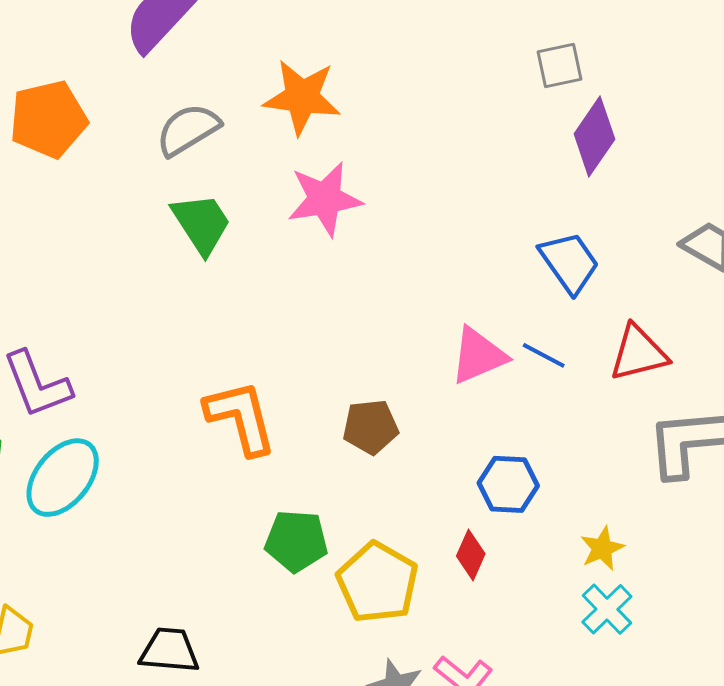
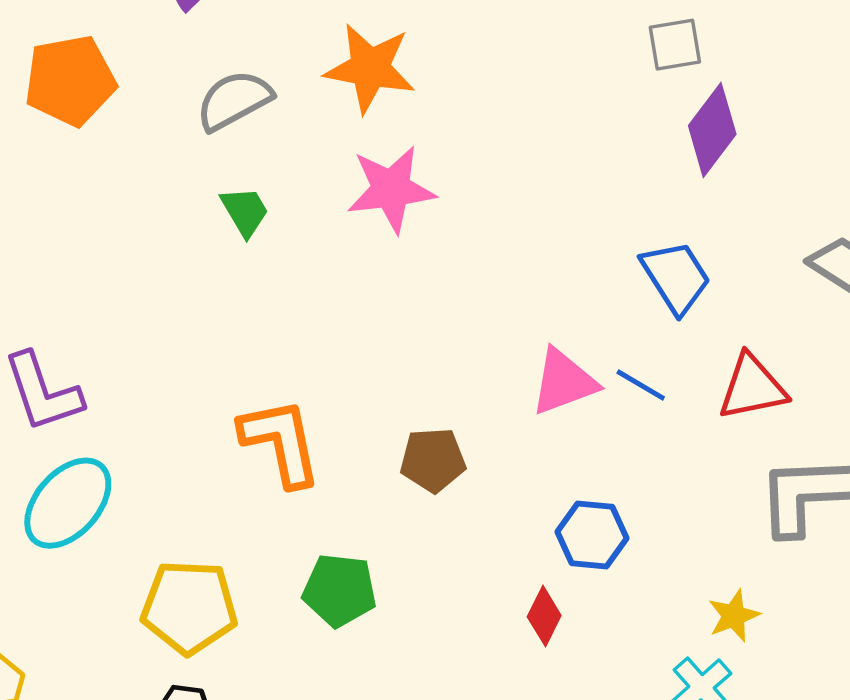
green trapezoid: (201, 223) -> (245, 211), size x0.7
yellow star: (602, 548) -> (734, 616), moved
yellow pentagon: (377, 582) -> (189, 607), moved, turned -30

